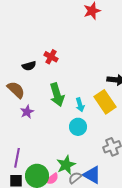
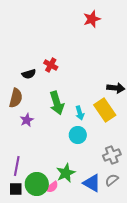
brown semicircle: (16, 90) -> (16, 98), turned 60
gray semicircle: (75, 178) -> (112, 180), moved

